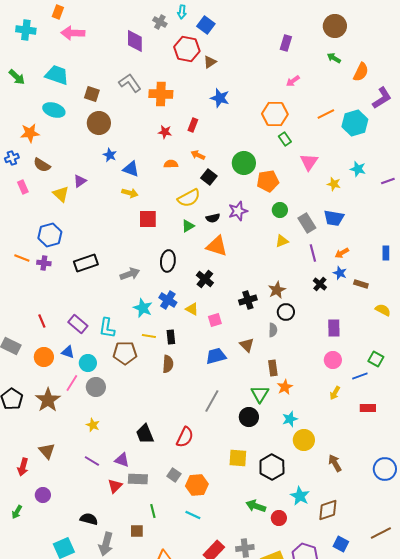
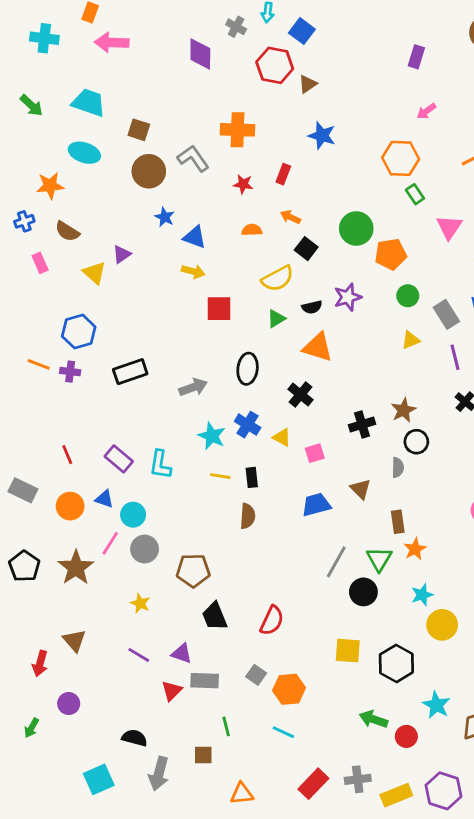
gray L-shape: (130, 83) -> (193, 158), moved
brown pentagon: (125, 353) -> (193, 570), moved
gray line: (212, 401) -> (336, 562), moved

